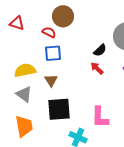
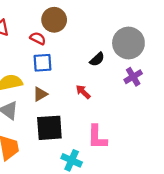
red arrow: (97, 68) -> (83, 92), moved
brown triangle: (51, 80) -> (40, 94), turned 32

